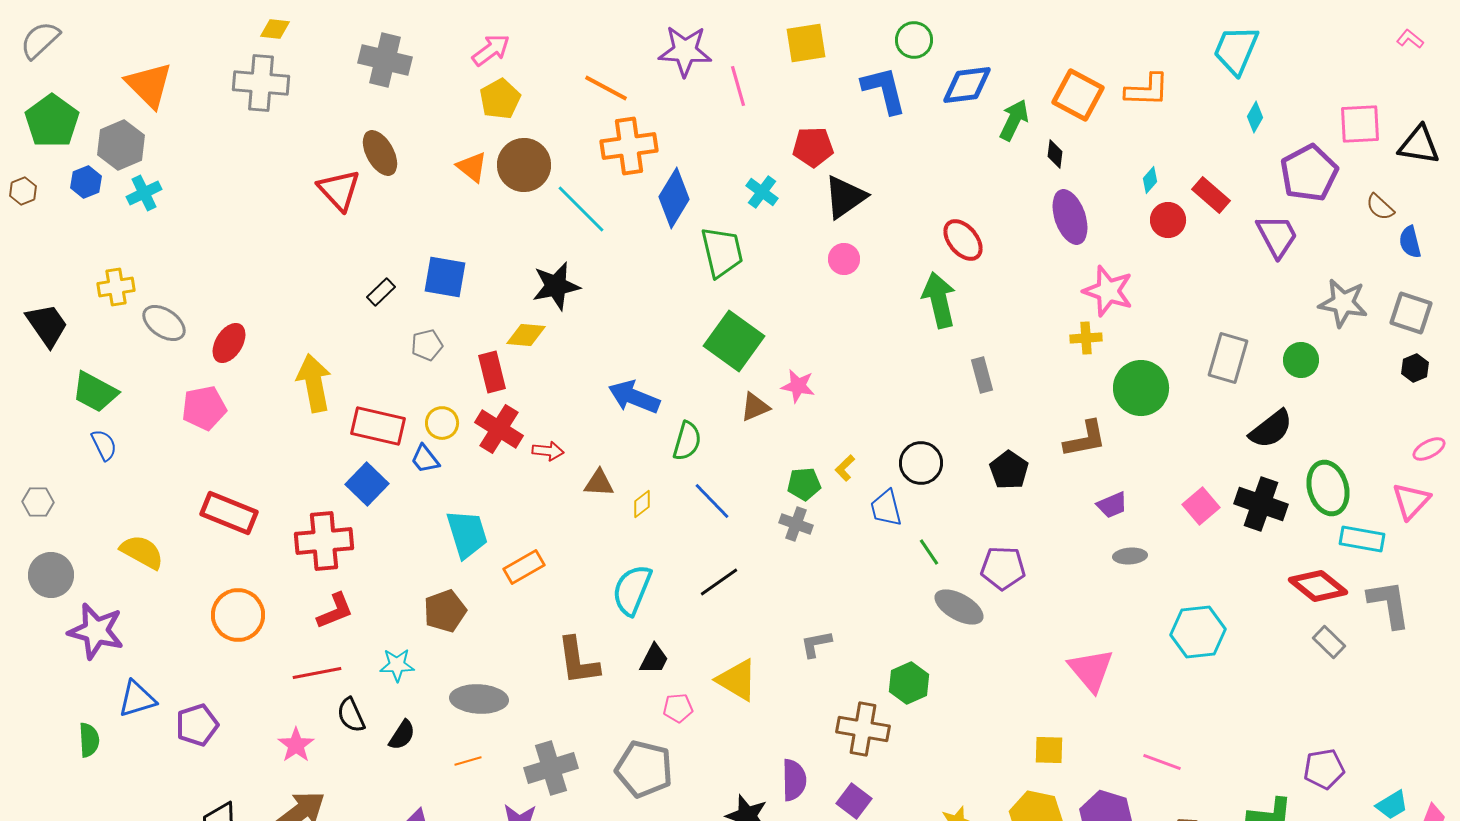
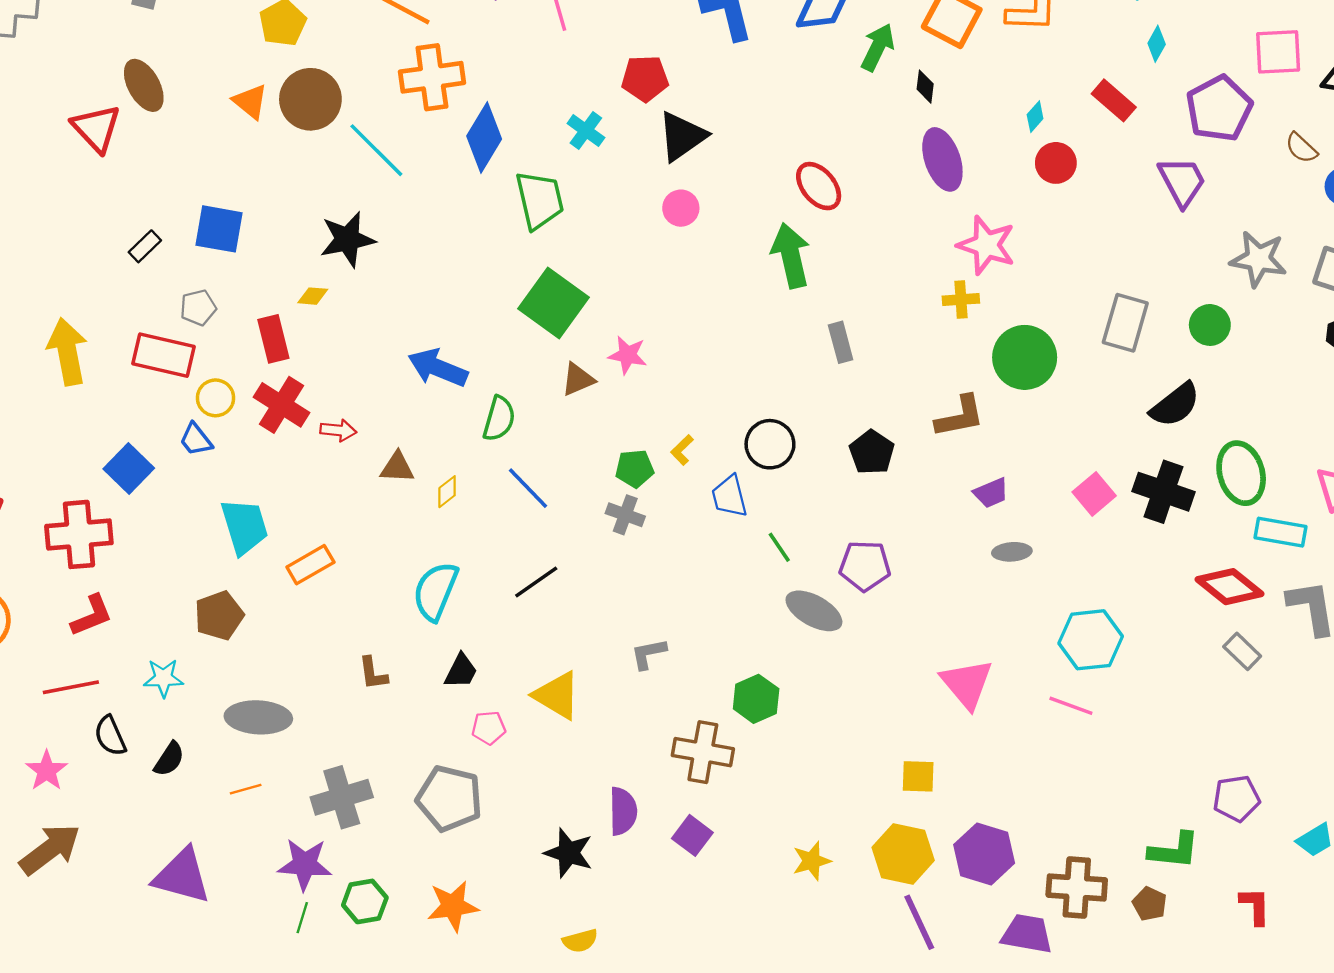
red rectangle: (1211, 195) -> (1114, 100), moved
yellow diamond: (526, 335) -> (313, 296), size x0.7
red rectangle: (378, 426) -> (163, 355), moved
brown L-shape: (578, 661) -> (373, 673), size x0.6
pink line: (1162, 762) -> (1071, 706), moved

